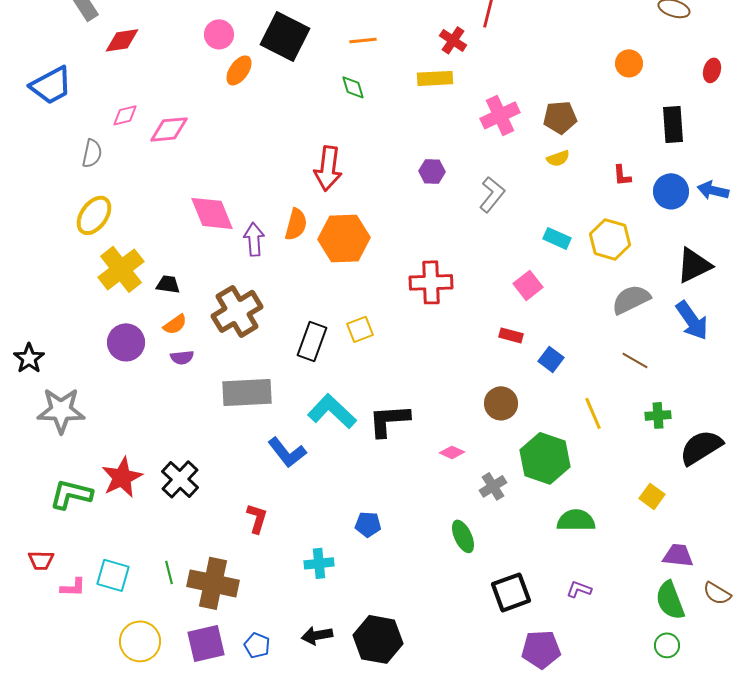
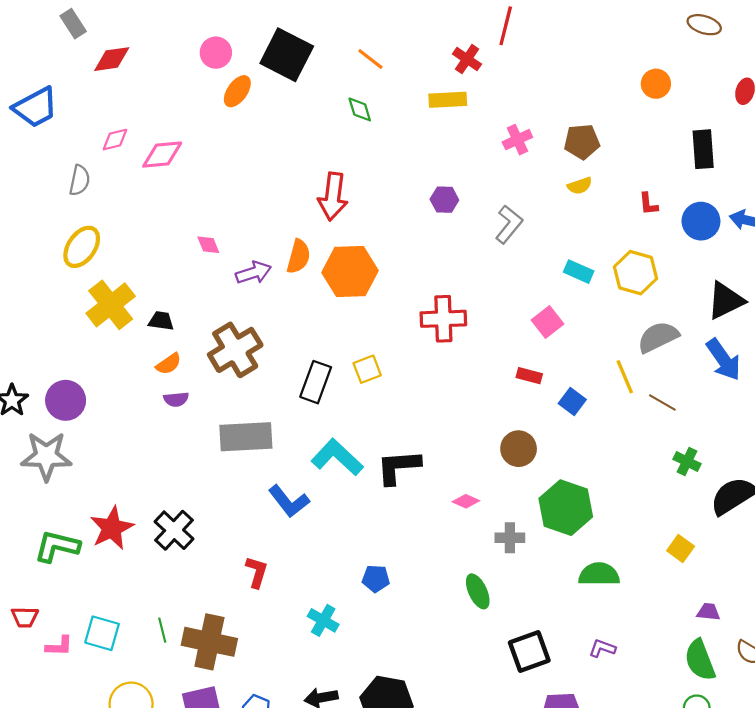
orange line: (363, 40) -> (370, 59), turned 44
pink cross: (500, 115) -> (517, 140), size x0.7
pink diamond: (212, 213) -> (208, 245), size x0.5
purple arrow: (254, 239) -> (253, 273), turned 76
purple circle: (126, 342) -> (66, 400), moved
yellow line: (593, 413) -> (625, 377), moved
green cross: (658, 415) -> (687, 462), turned 30
gray cross: (493, 486) -> (510, 538), turned 32
purple trapezoid: (678, 555) -> (709, 612), size x0.7
cyan cross: (319, 563) -> (323, 620), turned 36

